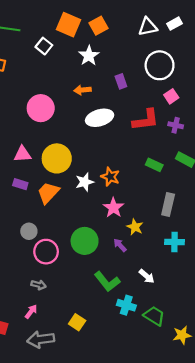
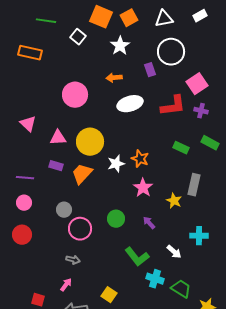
white triangle: (148, 27) -> (164, 19), moved
white circle: (160, 65) -> (171, 52), moved
pink square: (171, 96) -> (197, 84), size x1.5
yellow star: (135, 227) -> (174, 201), moved
green circle: (85, 241) -> (116, 219), size x0.7
cyan cross: (175, 242) -> (199, 236), moved

